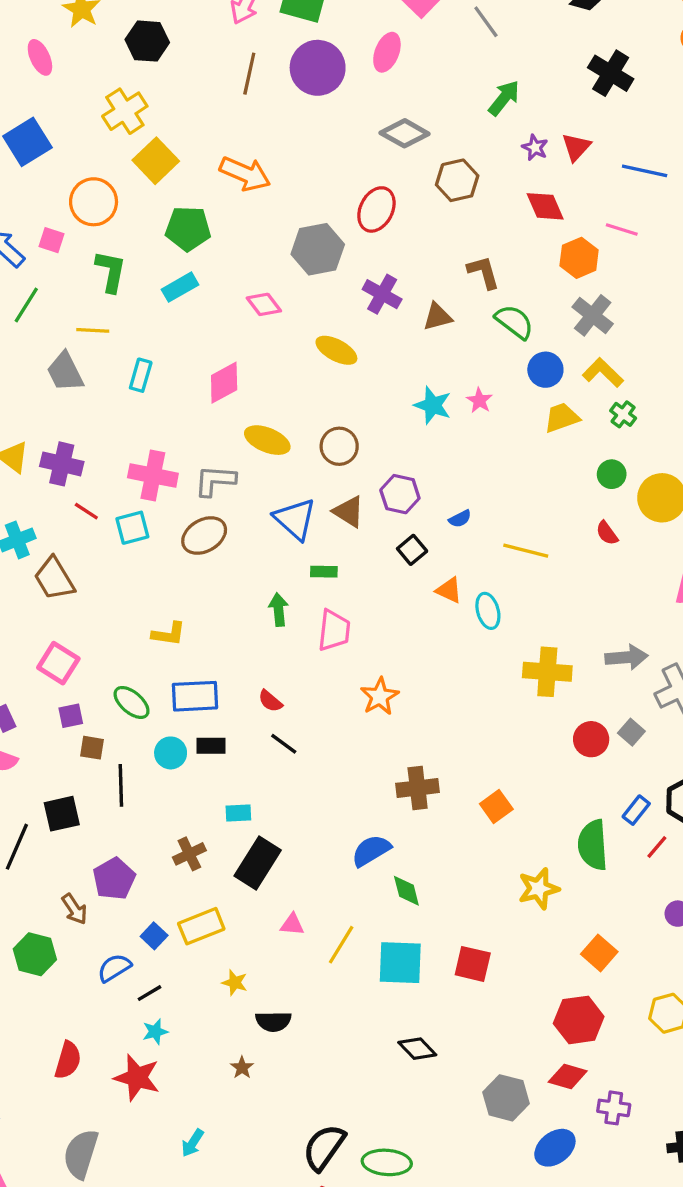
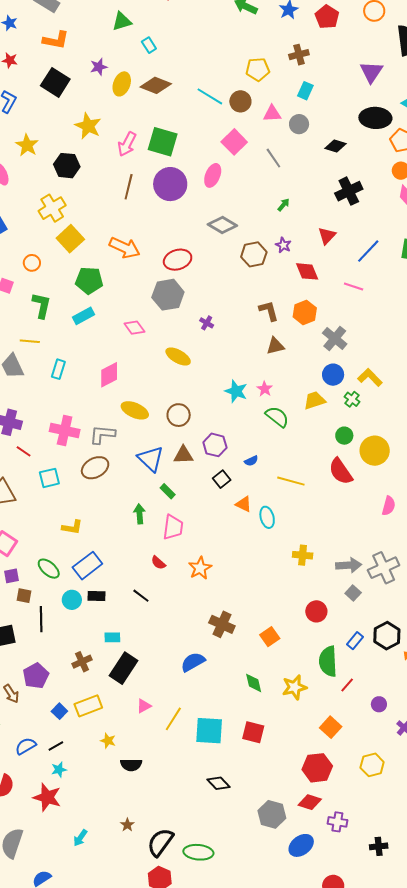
black cross: (611, 73) -> (349, 191), turned 32
green arrow: (504, 98) -> (283, 205), size x0.6
purple star: (535, 147) -> (283, 245), moved
blue line: (645, 171) -> (368, 251), turned -60
orange circle: (94, 202) -> (32, 263), size x0.6
red ellipse: (376, 209) -> (178, 260), moved, turned 44
orange hexagon: (579, 258) -> (305, 312), moved
purple cross: (382, 294) -> (207, 323), size x0.6
brown triangle: (437, 317) -> (275, 346), moved
green semicircle: (514, 322) -> (277, 417), moved
blue circle: (545, 370) -> (333, 375), moved
yellow L-shape: (603, 373) -> (370, 377), moved
brown triangle: (349, 512) -> (183, 455), turned -35
cyan square: (132, 528) -> (49, 478), moved
red semicircle: (607, 533) -> (341, 471), size x1.8
green rectangle: (324, 572) -> (168, 491), turned 42
gray arrow: (626, 657) -> (349, 565), moved
yellow cross: (547, 672) -> (303, 555), size x0.7
blue rectangle: (195, 696) -> (87, 566), turned -36
red semicircle: (270, 701) -> (158, 563), moved
red circle: (591, 739) -> (316, 611), moved
brown cross: (418, 788) -> (222, 624), turned 30
red line: (657, 847) -> (347, 685), moved
green diamond: (406, 891) -> (254, 683), moved
pink triangle: (292, 924) -> (144, 706), turned -35
blue semicircle: (114, 968) -> (26, 746), moved
brown star: (242, 1068) -> (127, 825), moved

